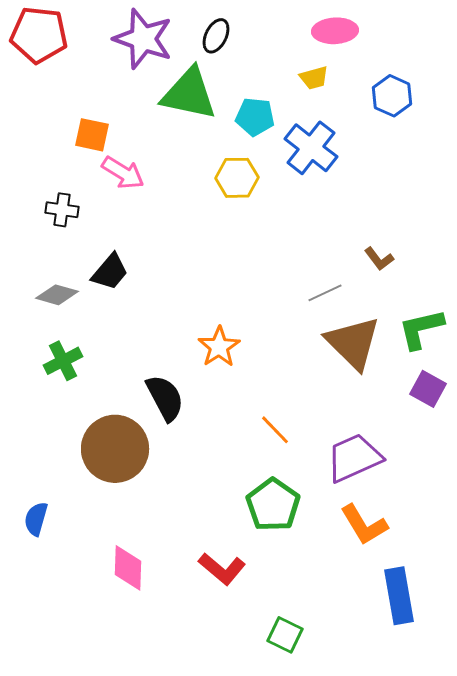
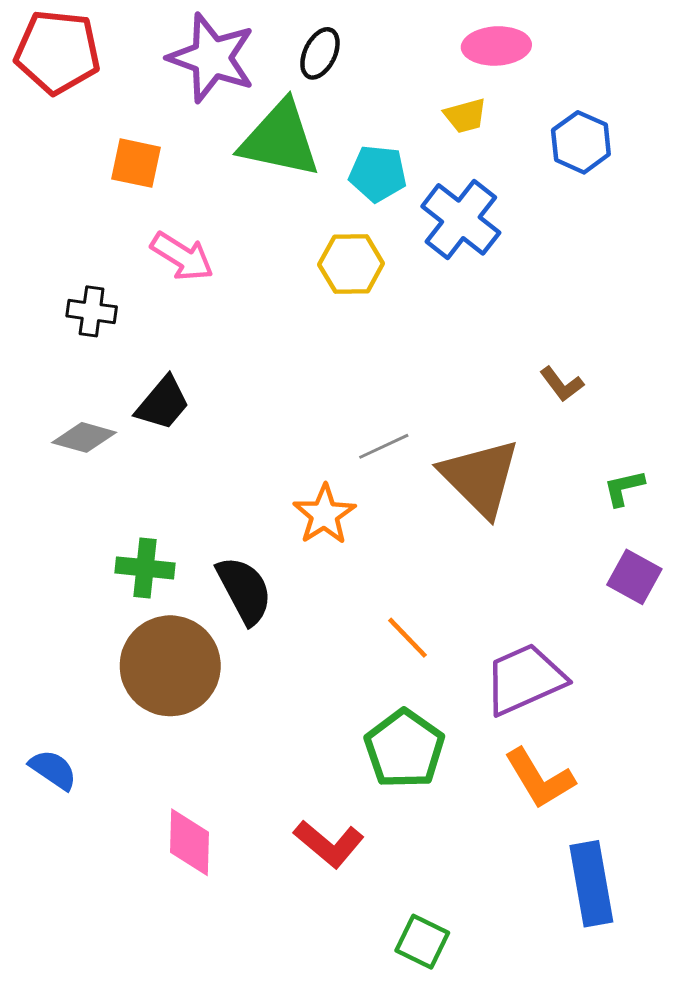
orange square: (92, 135) -> (136, 163), moved
gray line: (325, 293) -> (384, 446), moved
green L-shape: (421, 329) -> (624, 488), size x0.6
brown triangle: (353, 343) -> (480, 477), moved
green cross: (63, 361) -> (145, 568), moved, turned 33
blue semicircle: (36, 519) -> (53, 770), turned 108

